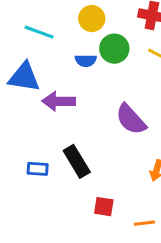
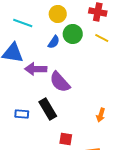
blue semicircle: (86, 61) -> (54, 42), turned -56
purple semicircle: (131, 119) -> (60, 82), moved

